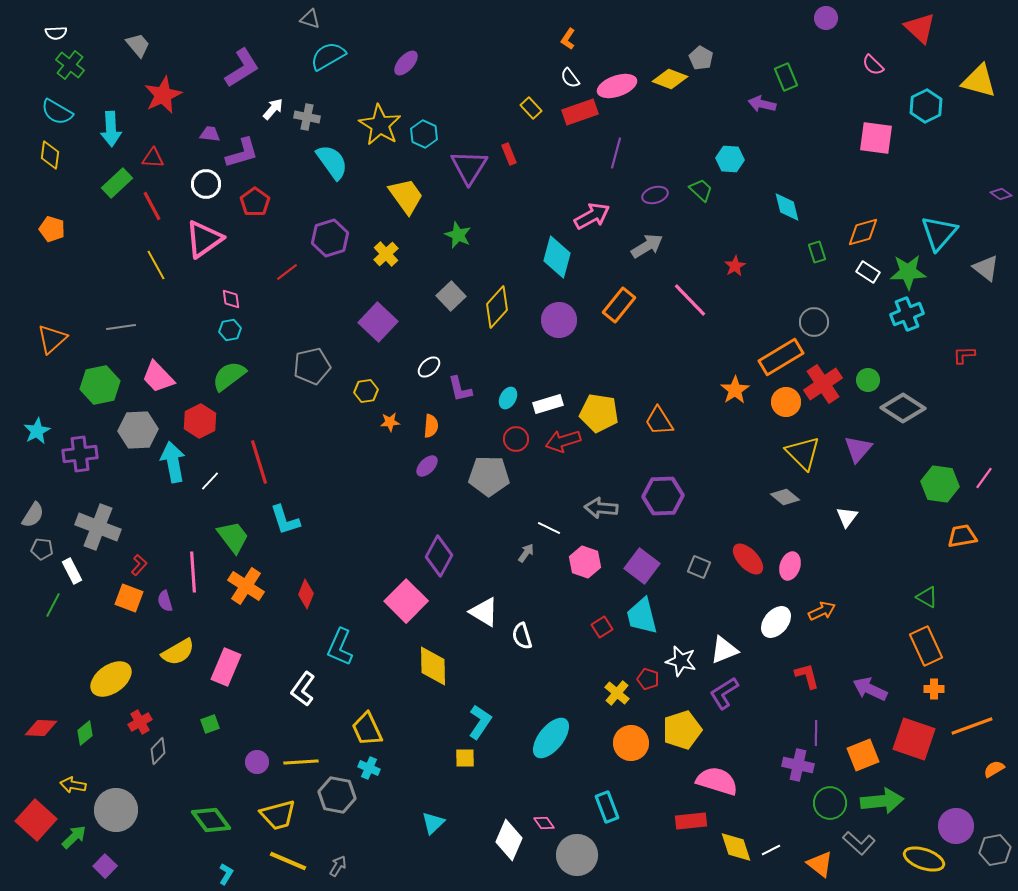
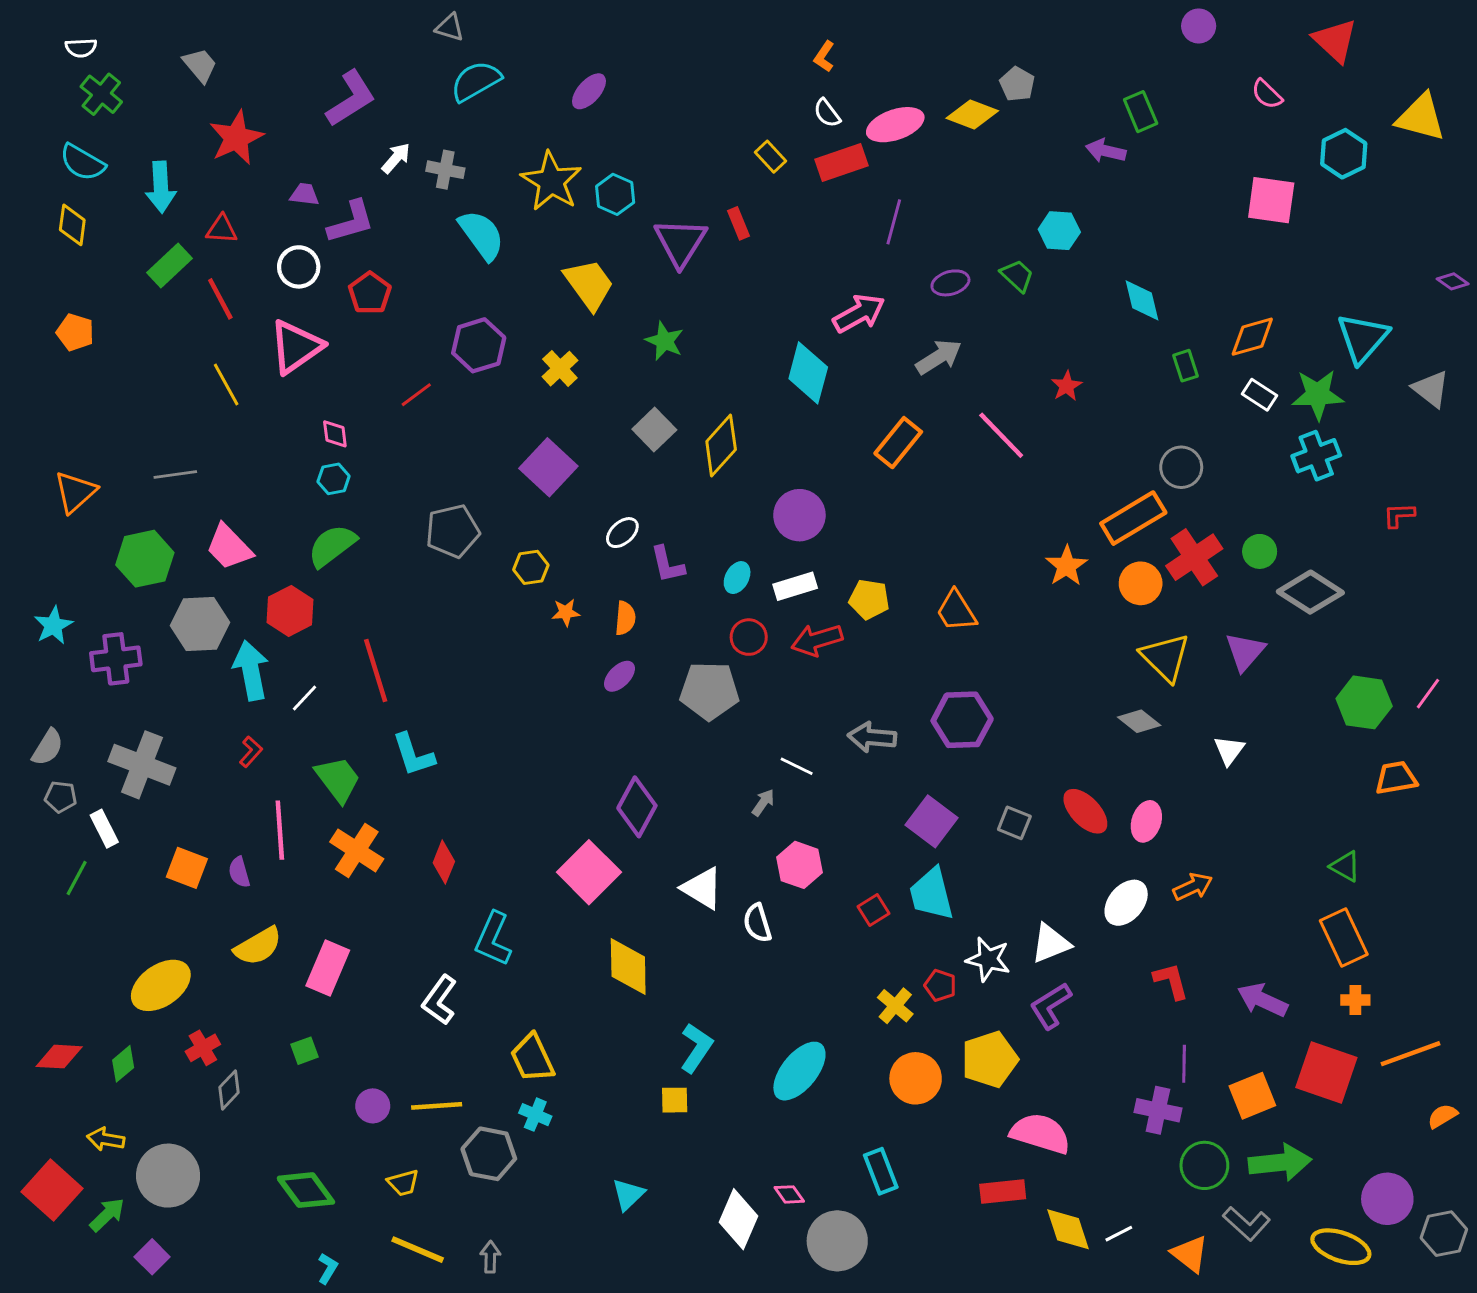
purple circle: (559, 320) -> (799, 515), moved
yellow pentagon: (599, 413) -> (869, 599), size x0.7
pink hexagon: (585, 562) -> (799, 865), moved
red L-shape: (139, 565) -> (251, 752), moved
yellow trapezoid: (278, 815) -> (403, 1183), size x0.6
gray arrow: (338, 866) -> (490, 1257), turned -30

